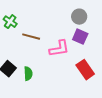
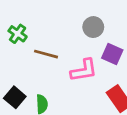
gray circle: (79, 17) -> (93, 27), moved

